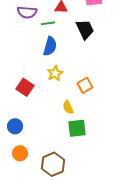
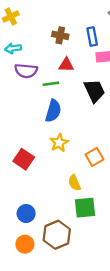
blue circle: (15, 126) -> (26, 214), moved
orange circle: (20, 153) -> (25, 244), moved
brown hexagon: (53, 164) -> (57, 235), moved

